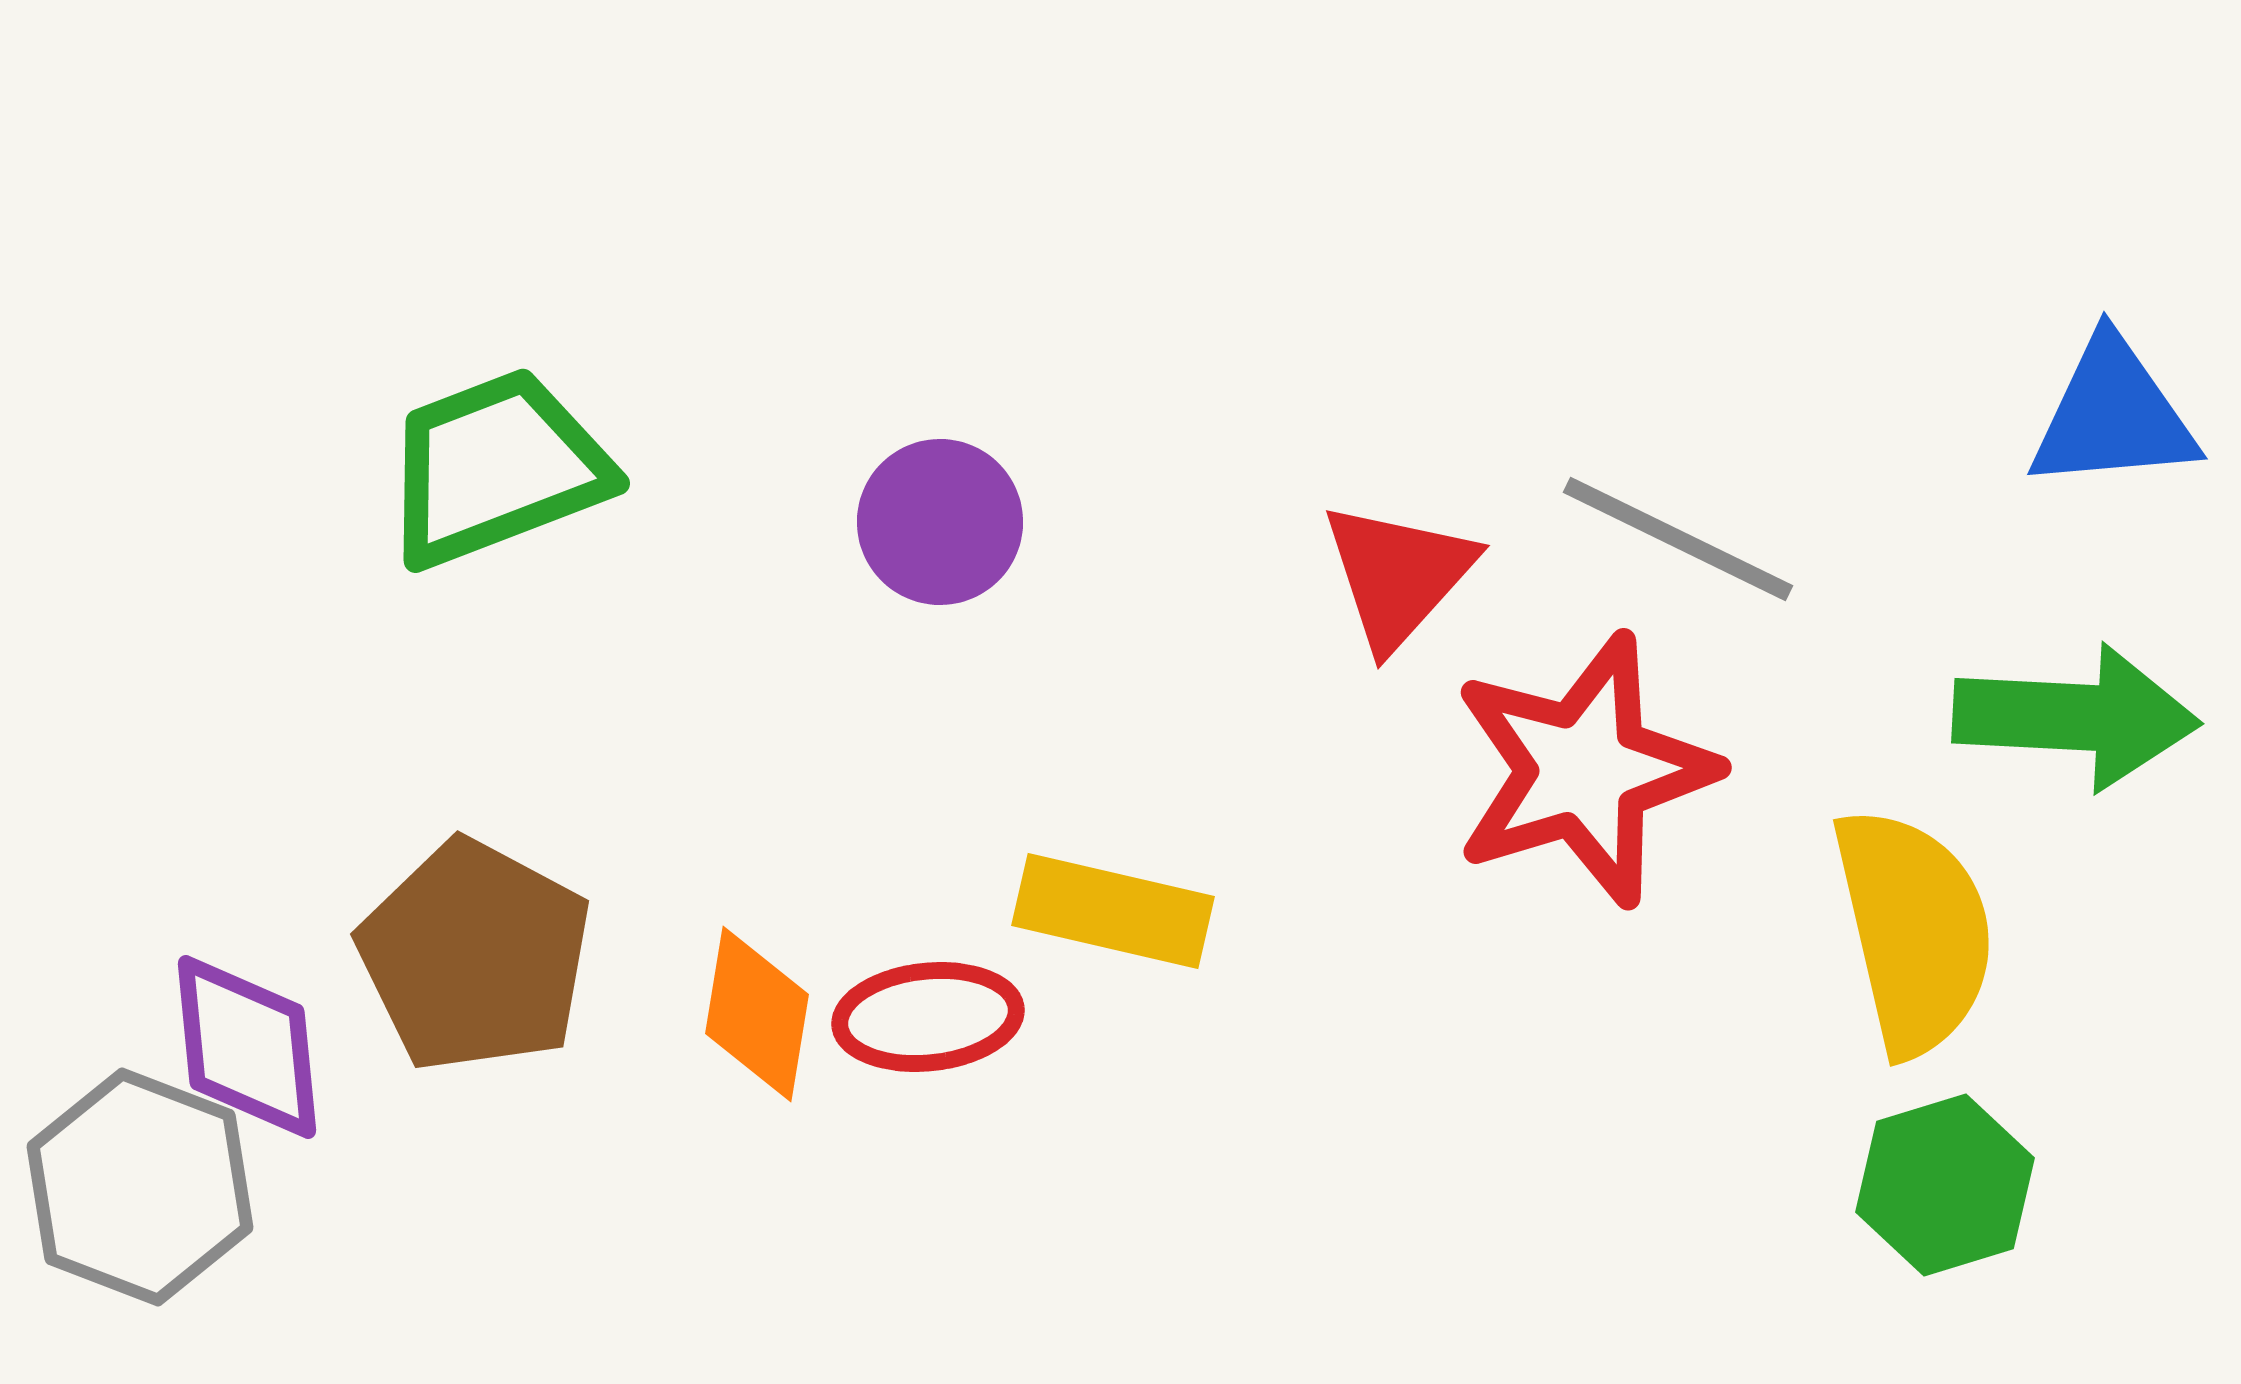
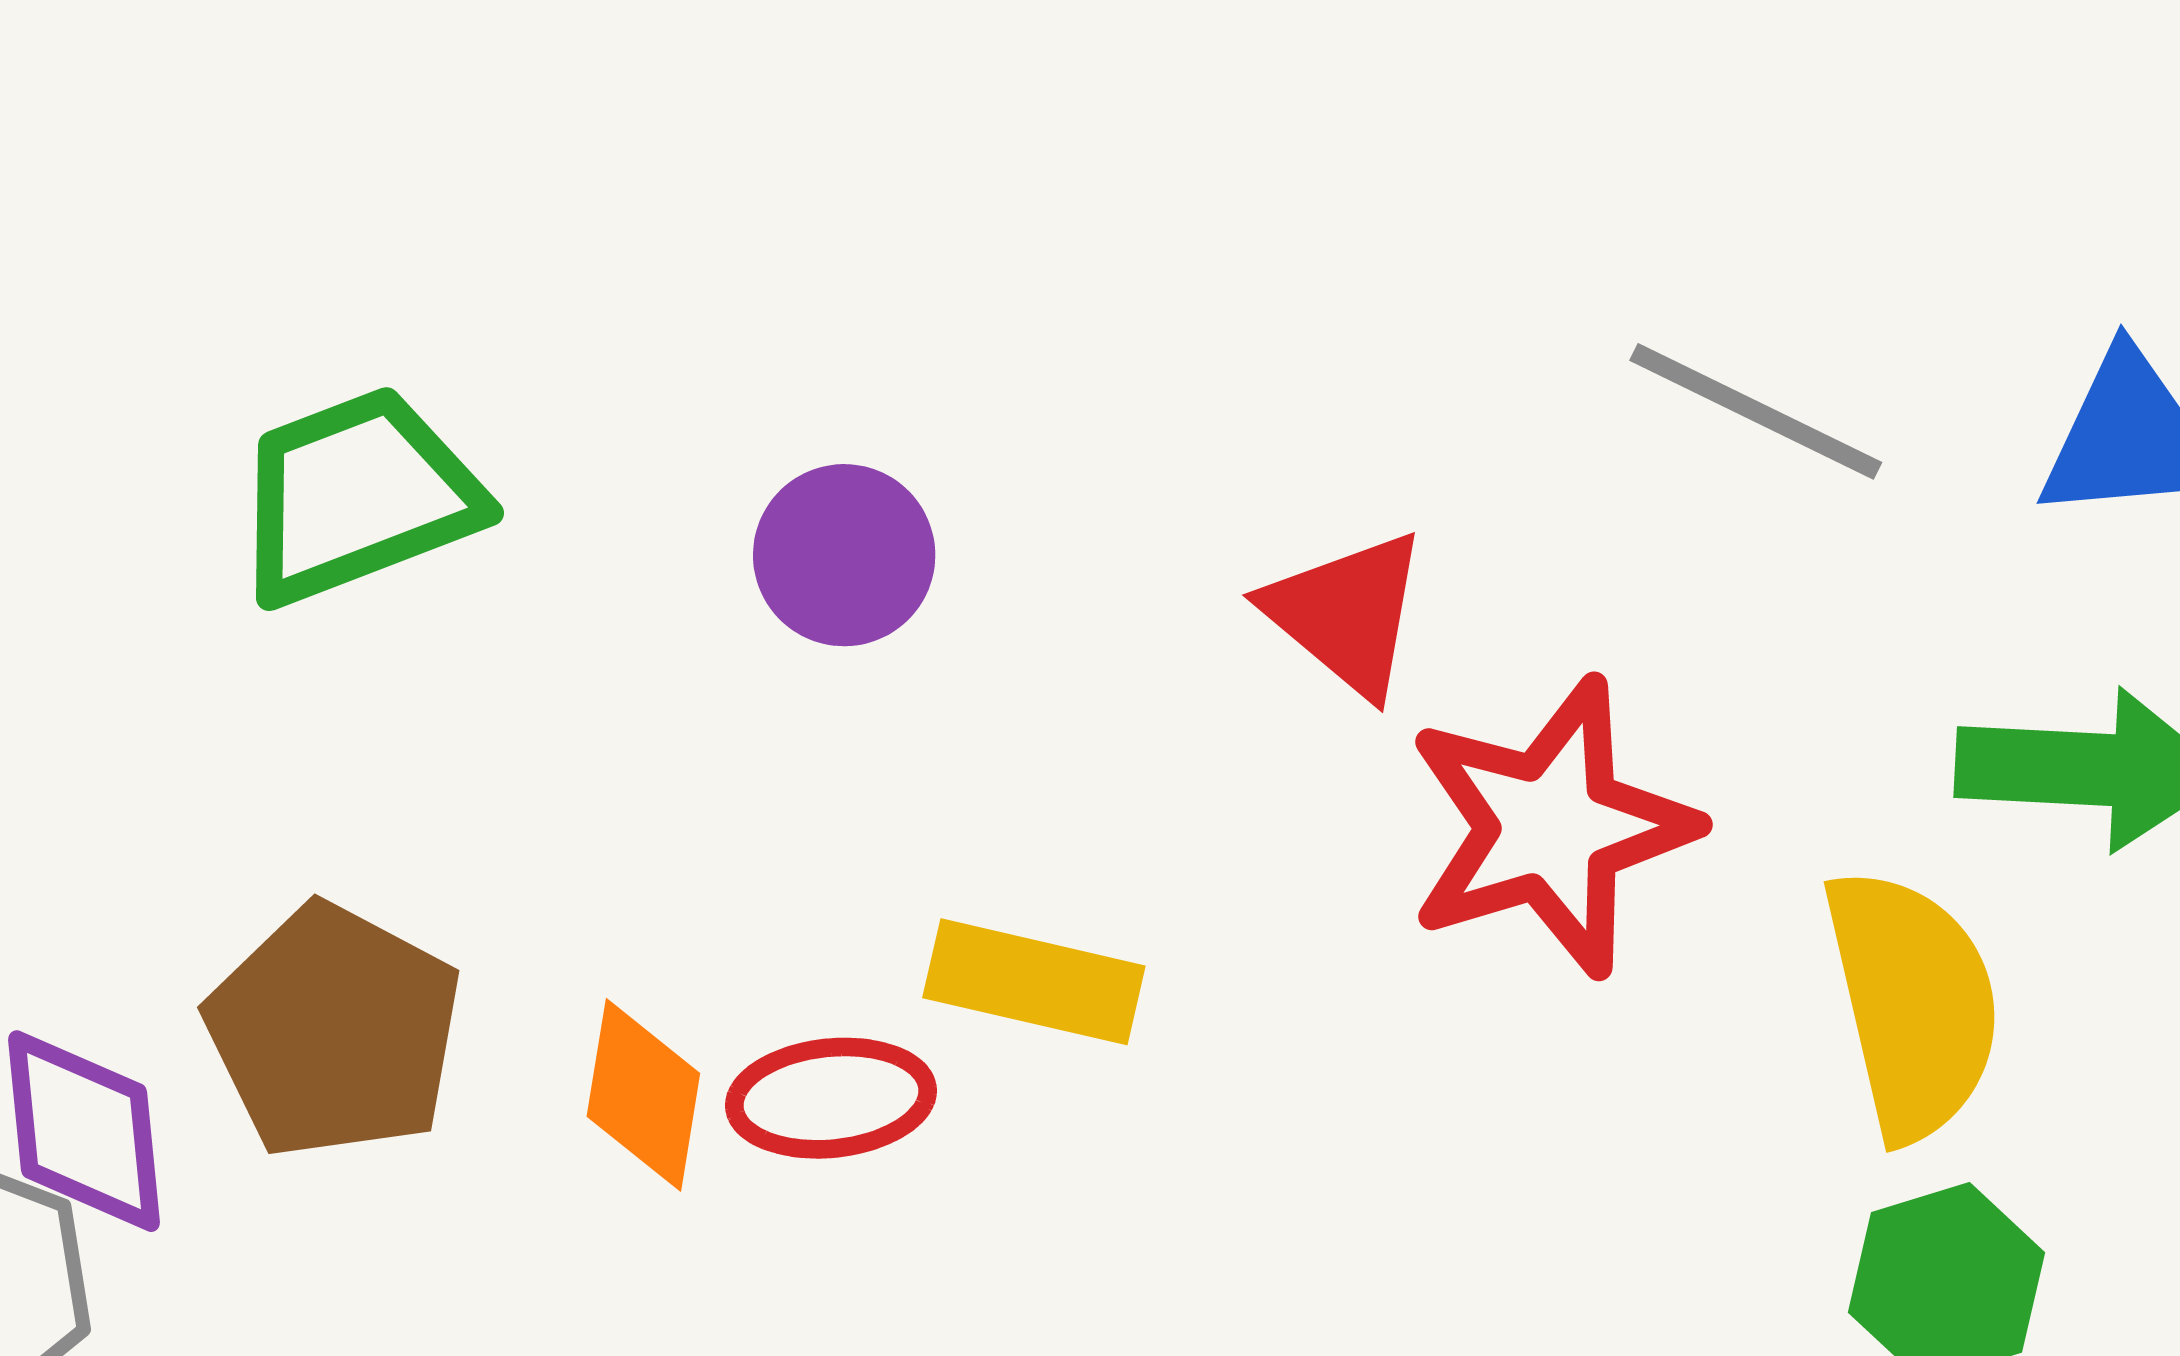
gray line: (1678, 539) -> (1756, 411), moved
red triangle: (1398, 575) -> (1347, 613), turned -32

